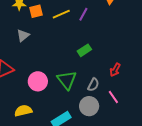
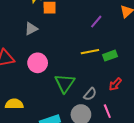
yellow line: (61, 14) -> (90, 52), moved
green rectangle: (84, 50) -> (110, 56), moved
pink circle: (38, 81) -> (38, 63), moved

